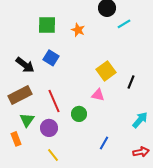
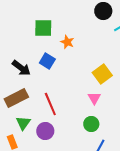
orange star: (78, 30) -> (67, 42), moved
pink triangle: (98, 95) -> (94, 98), turned 48
green circle: (79, 114) -> (91, 124), moved

